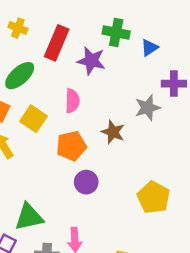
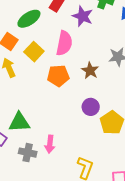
pink semicircle: (72, 101) -> (64, 43), size x1.4
purple circle: (86, 182) -> (91, 107), moved

